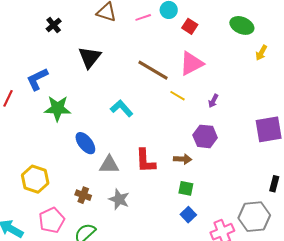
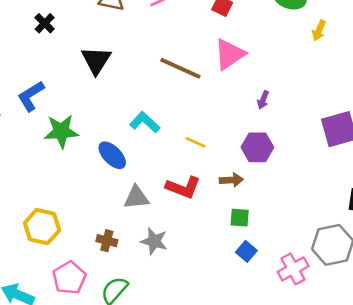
yellow line: (177, 96) -> (196, 142), moved
blue ellipse: (85, 143) -> (112, 155), moved
red L-shape: (145, 161) -> (183, 187), turned -60

